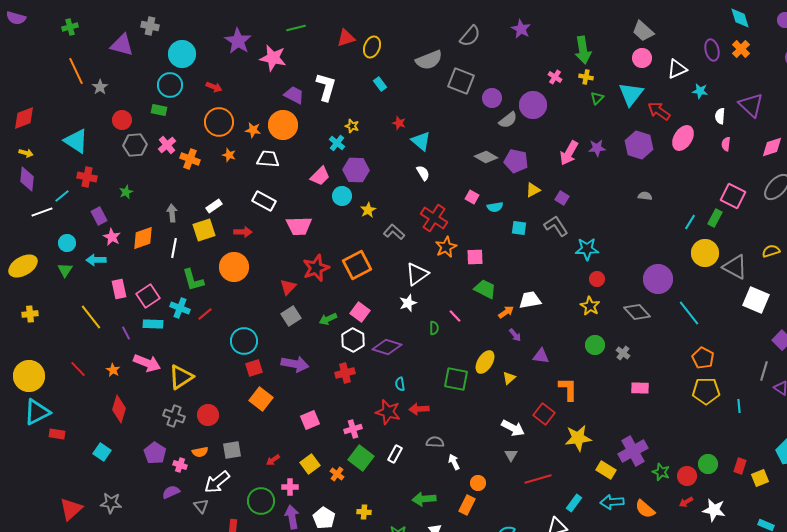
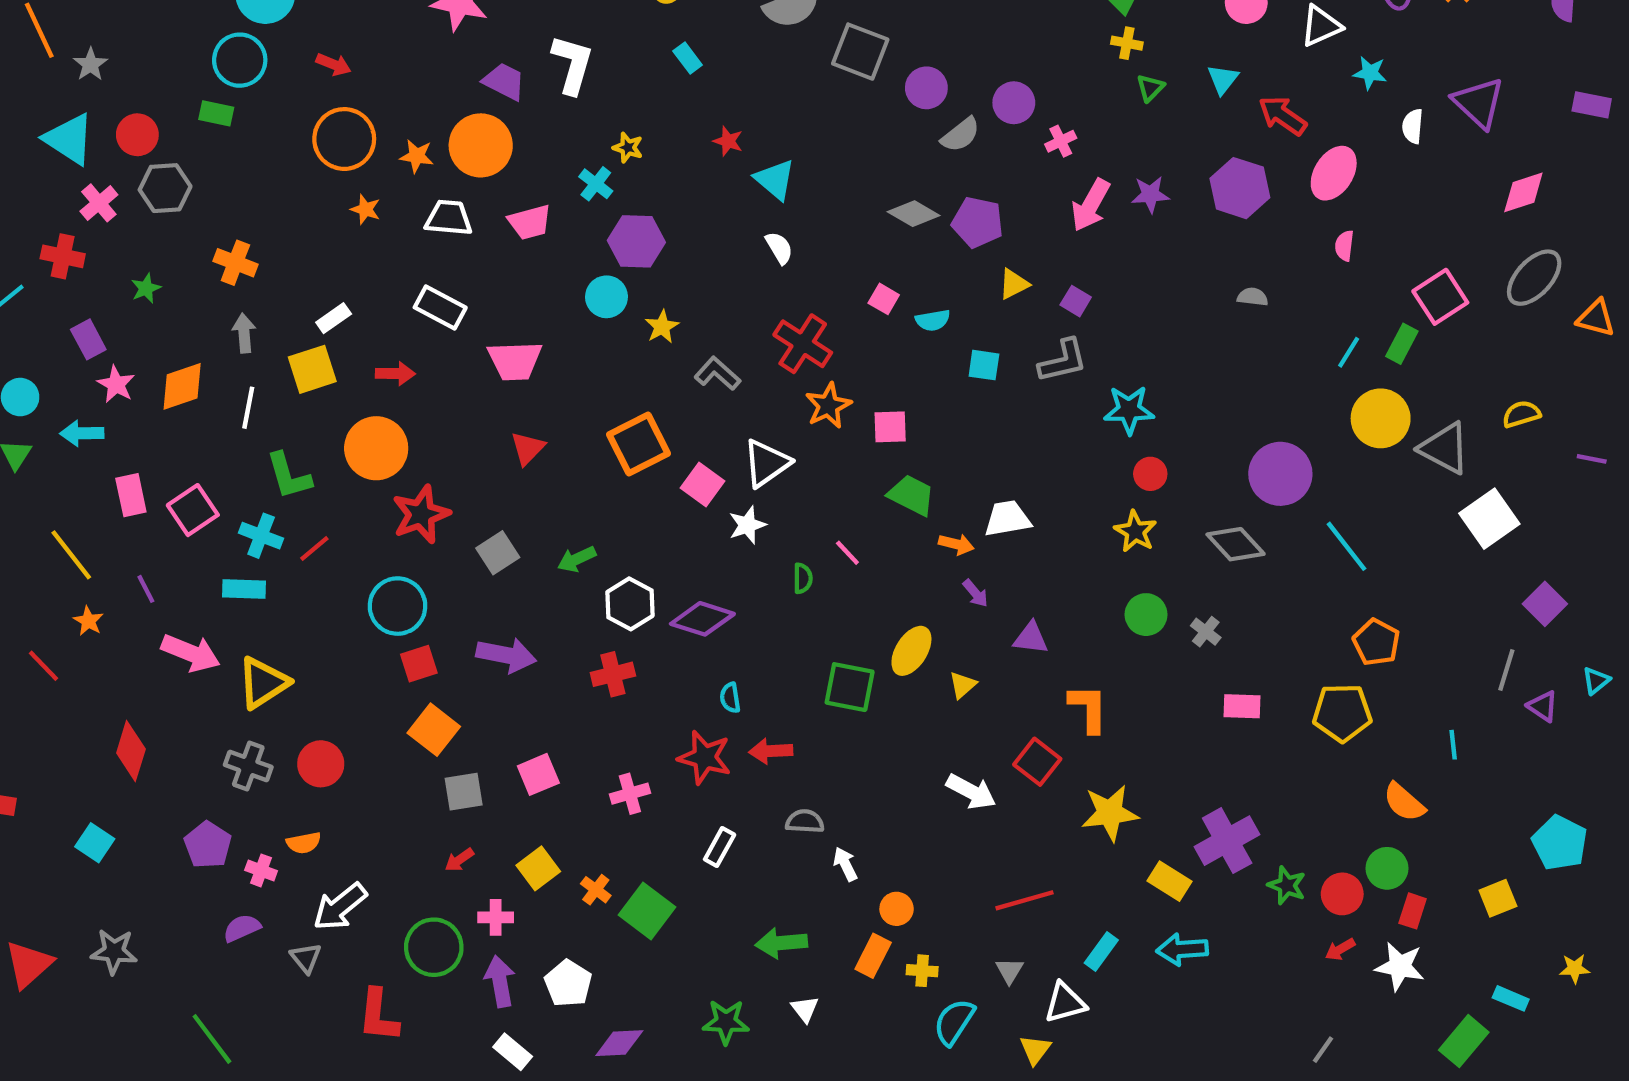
pink cross: (555, 77) -> (1061, 141), moved, turned 32
cyan triangle: (631, 94) -> (1223, 79), size x0.6
purple circle: (533, 105) -> (1014, 103), size x0.7
cyan triangle: (76, 141) -> (69, 139), moved
pink semicircle: (726, 144) -> (1344, 246), moved
pink cross: (167, 145) -> (99, 203), moved
orange cross: (190, 159) -> (235, 263), moved
pink trapezoid: (320, 176) -> (530, 222), moved, turned 30
pink square: (733, 196) -> (1440, 297), turned 30
gray L-shape: (556, 226) -> (1063, 361), turned 110
red star: (316, 268) -> (421, 514), moved
red triangle: (288, 287) -> (528, 448), moved
white square: (756, 300) -> (1489, 519), turned 32
pink square: (360, 312) -> (702, 484), moved
orange arrow: (506, 312) -> (956, 544), turned 49
cyan rectangle: (153, 324) -> (244, 589), moved
orange star: (113, 370) -> (88, 621), moved
yellow pentagon: (706, 391) -> (1342, 713), moved
gray square: (232, 450) -> (464, 792), moved
gray triangle: (511, 455) -> (1010, 971), moved
green square: (361, 458) -> (647, 911), moved
red rectangle: (740, 466) -> (1413, 911), moved
orange semicircle: (645, 509) -> (1404, 802), moved
yellow cross: (364, 512) -> (922, 971), moved

